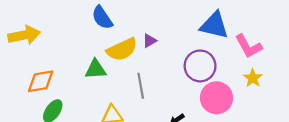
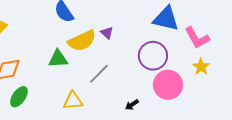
purple triangle: (149, 41) -> (107, 33), turned -48
gray line: (141, 86) -> (99, 74), turned 55

